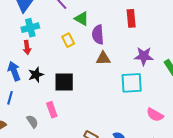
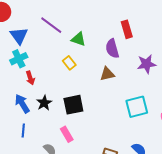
cyan cross: (30, 28) -> (19, 59), moved
purple semicircle: (98, 35) -> (112, 49), moved
cyan square: (132, 83) -> (137, 107), moved

